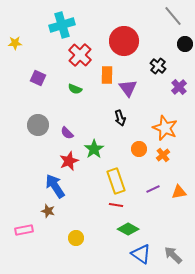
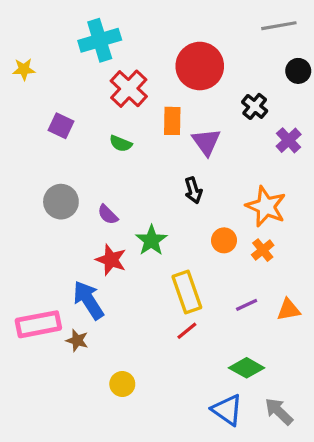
gray line: (173, 16) -> (279, 26), turned -60
red star: (69, 161) -> (111, 260), turned -30
red line: (116, 205) -> (187, 331), turned -48
green diamond: (128, 229) -> (247, 368), moved
pink rectangle: (24, 230) -> (38, 324), moved, size x1.5

